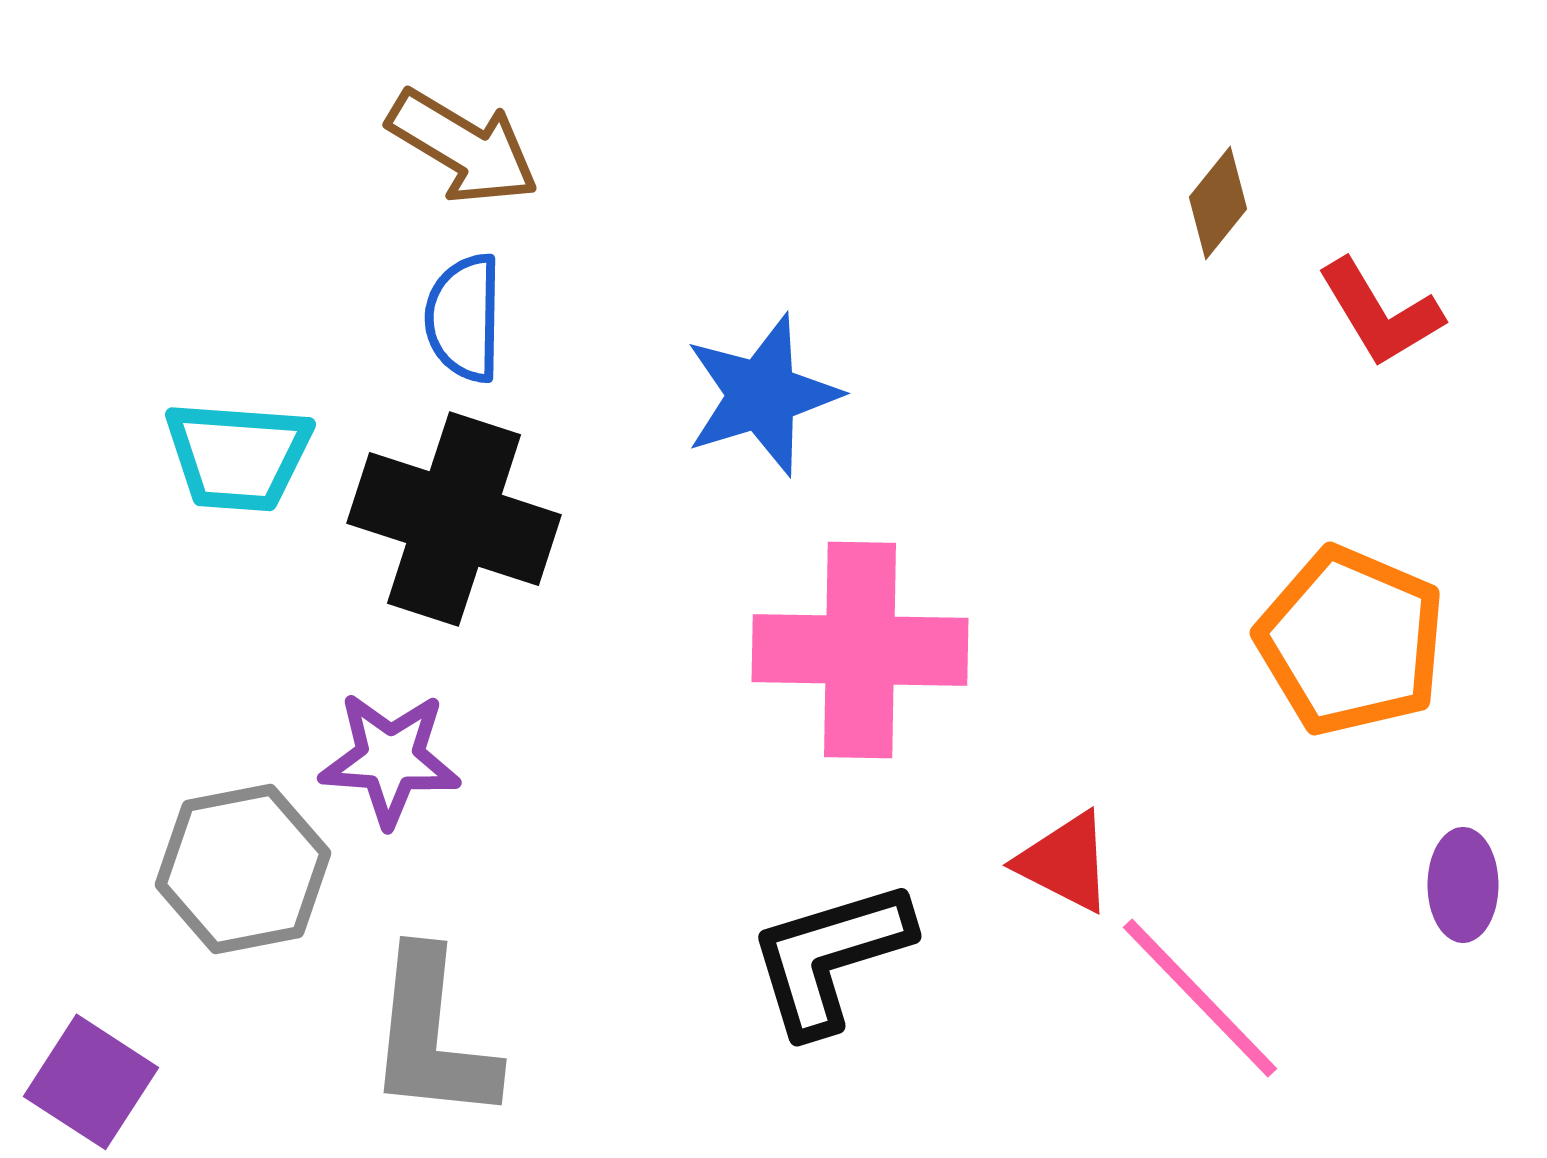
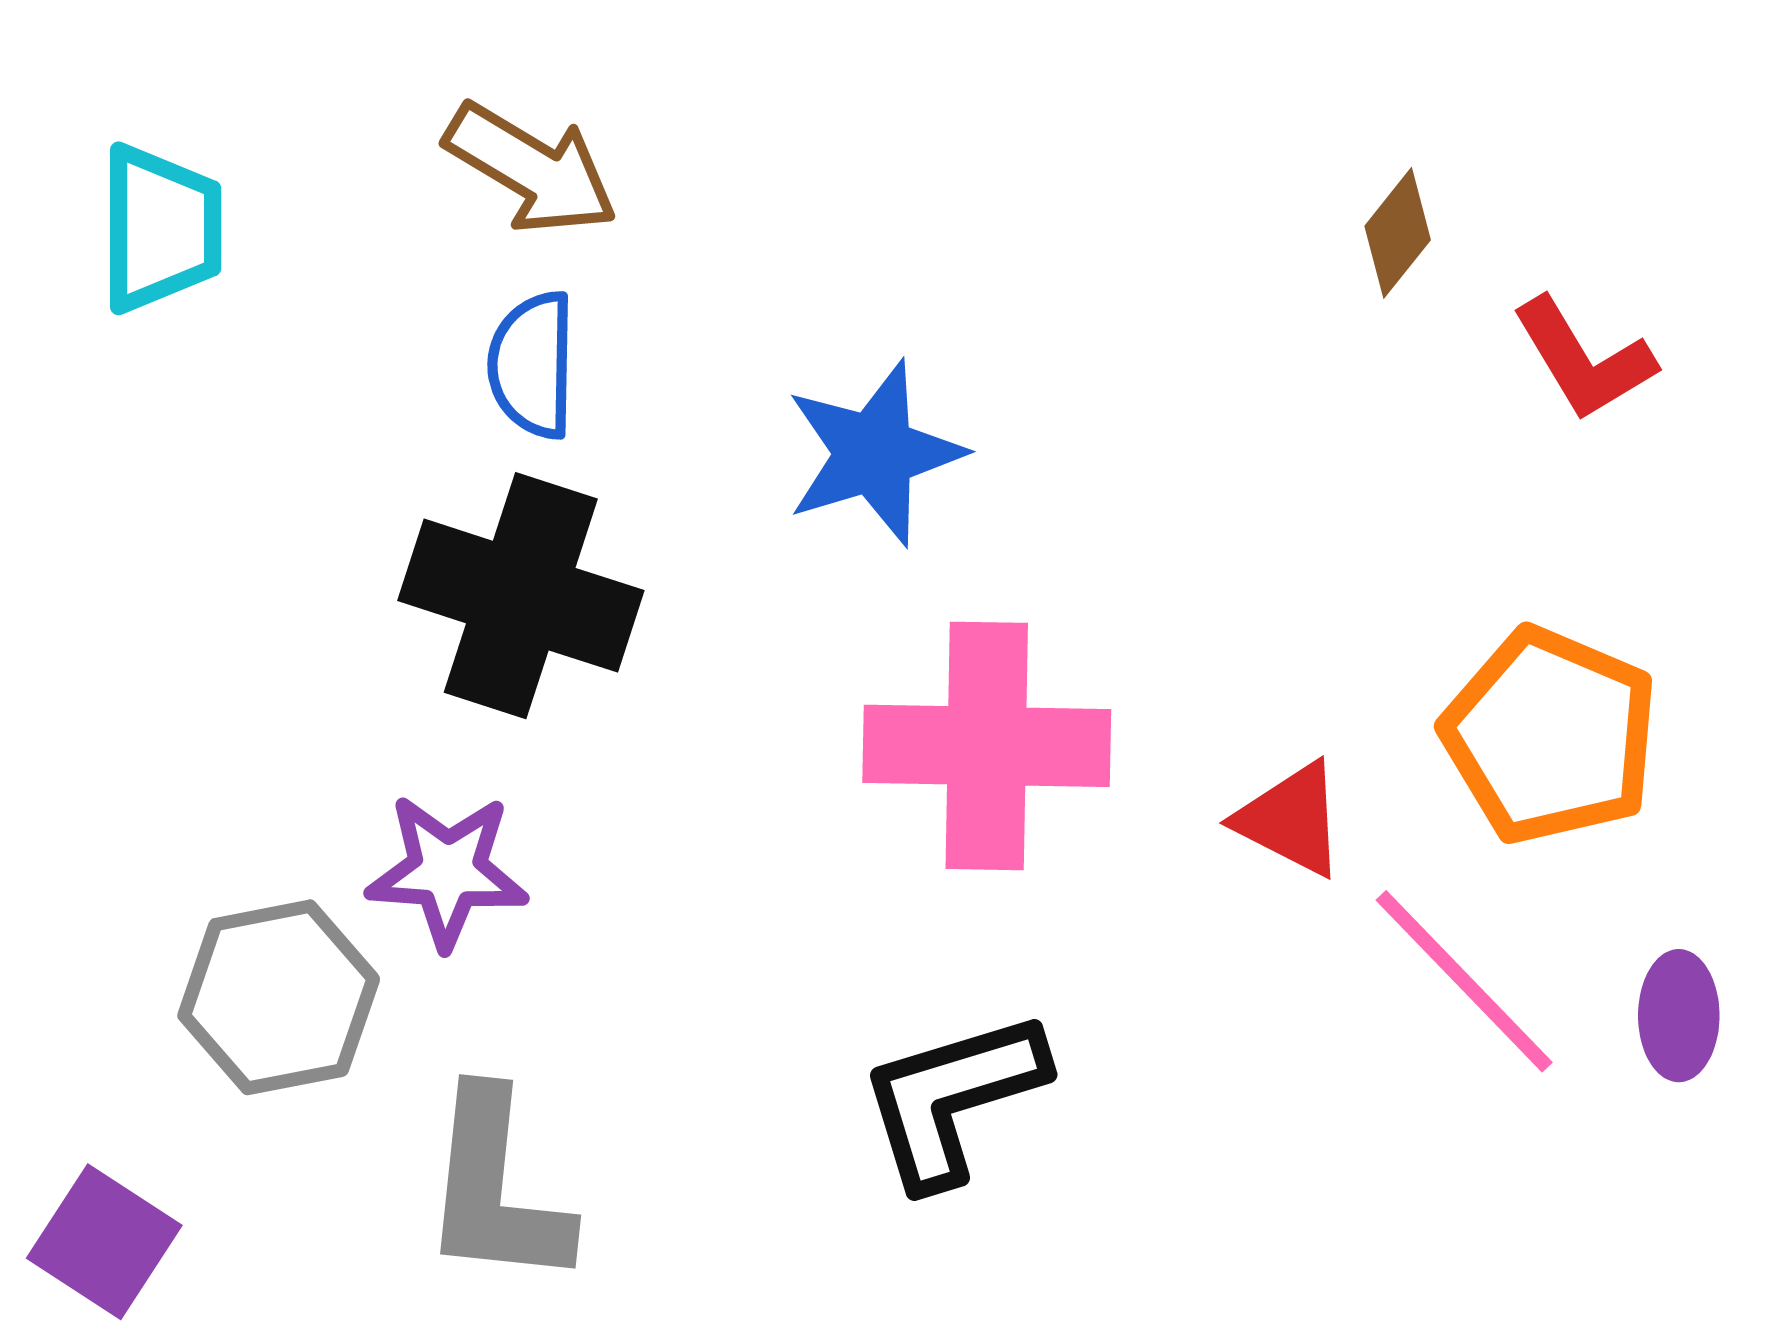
cyan trapezoid: (238, 456) -> (160, 228), moved, turned -94
red triangle: (1065, 862) -> (1291, 819), moved
pink line: (1200, 998) -> (1464, 981), moved

